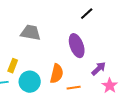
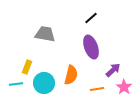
black line: (87, 14) -> (91, 18), moved
orange line: (74, 88) -> (97, 89), moved

